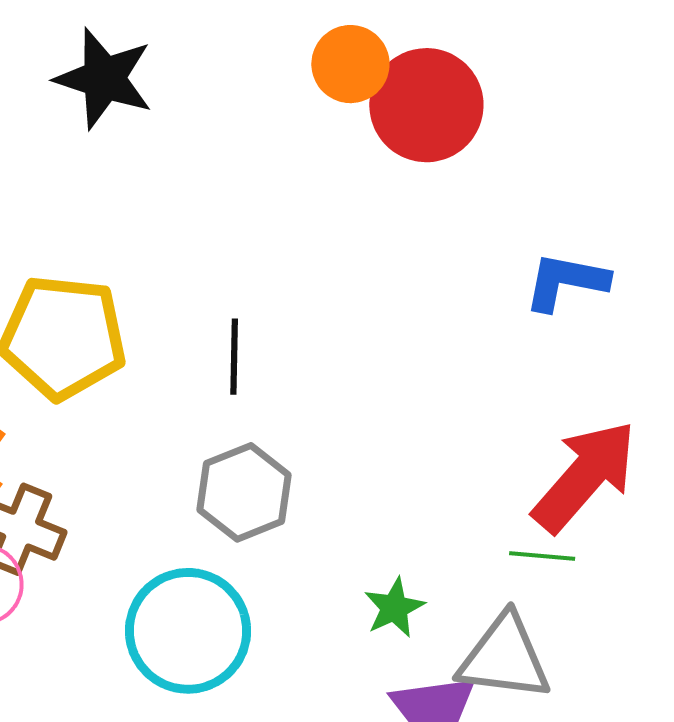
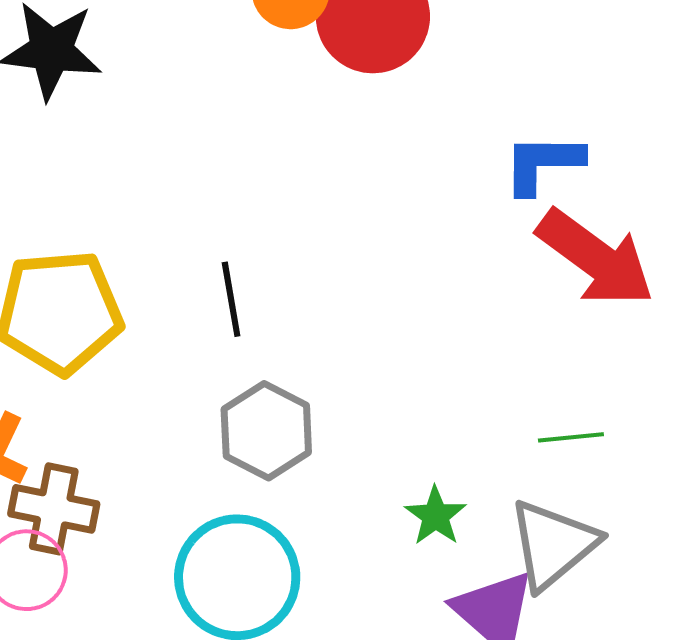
red arrow: (585, 476) -> (596, 258), moved, turned 96
gray triangle: (504, 658) -> (553, 544), turned -36

